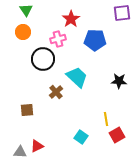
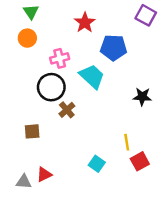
purple square: (122, 13) -> (146, 15), turned 36
pink cross: (58, 39) -> (60, 58), moved
black circle: (43, 59) -> (51, 87), moved
cyan trapezoid: (77, 77) -> (92, 76), moved

